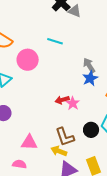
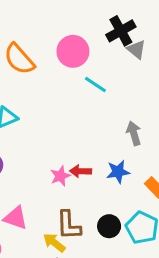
pink circle: (28, 60) -> (73, 51), moved
blue star: (90, 78) -> (118, 172), moved
pink star: (73, 103) -> (60, 176), moved

